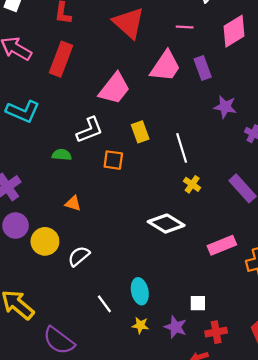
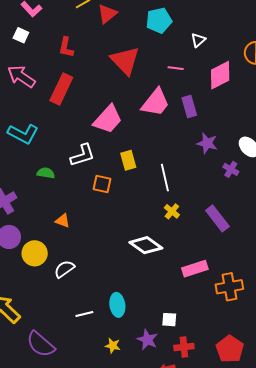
green semicircle: (62, 155) -> (46, 173), moved
white line: (104, 304) -> (84, 314), turned -72
yellow star: (140, 325) -> (113, 346), moved

